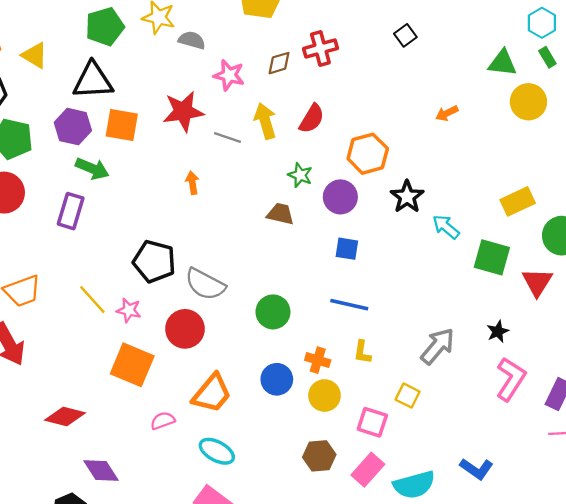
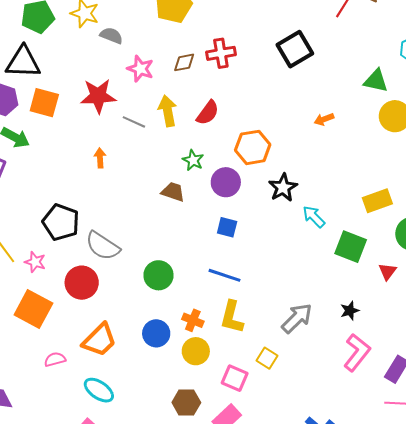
black square: (405, 35) -> (295, 49), size x1.8
red triangle: (537, 282) -> (387, 271), size x0.7
yellow L-shape: (362, 352) -> (232, 317), size x1.6

